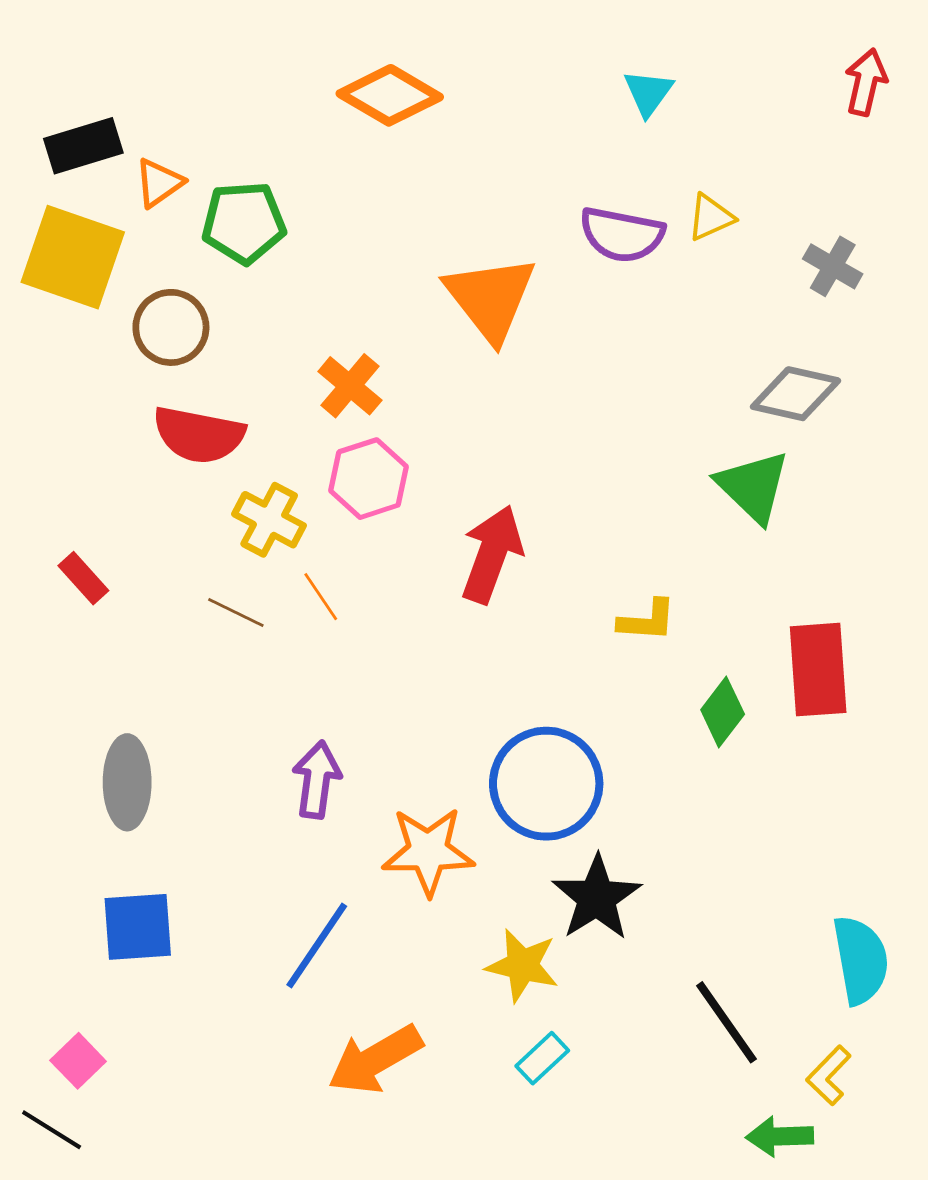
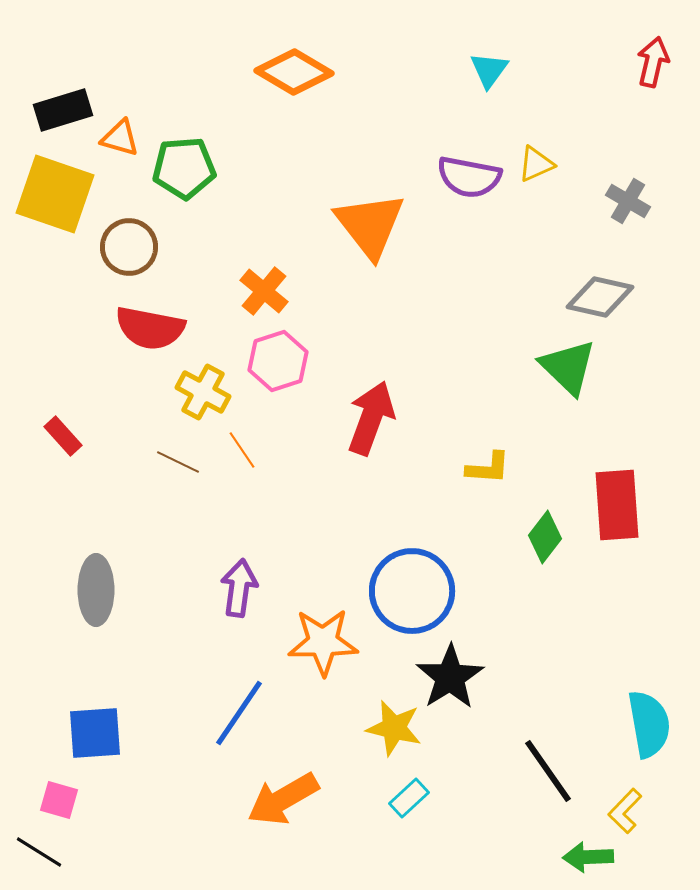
orange triangle: (159, 183) -> (120, 138), turned 51
blue square: (138, 927) -> (95, 733), moved
pink square: (78, 1061) -> (59, 800), turned -30

